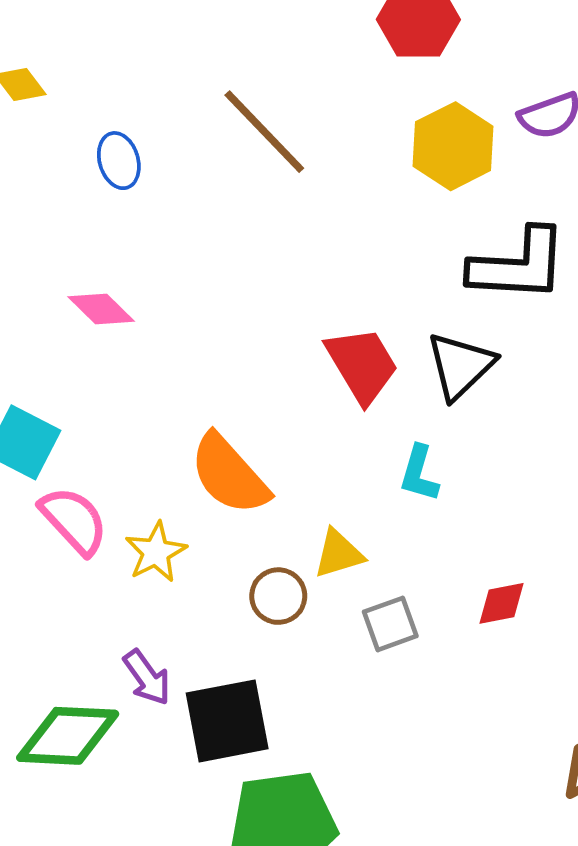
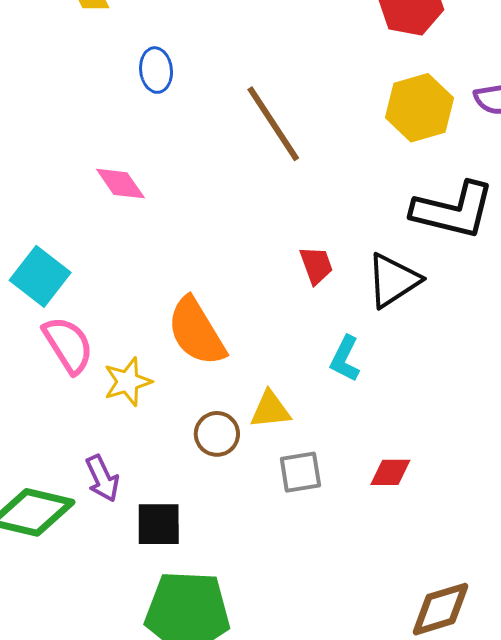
brown line: (264, 132) -> (273, 124), moved
red trapezoid: (362, 365) -> (316, 265), size x0.6
black square: (227, 721) -> (159, 524), size x0.7

